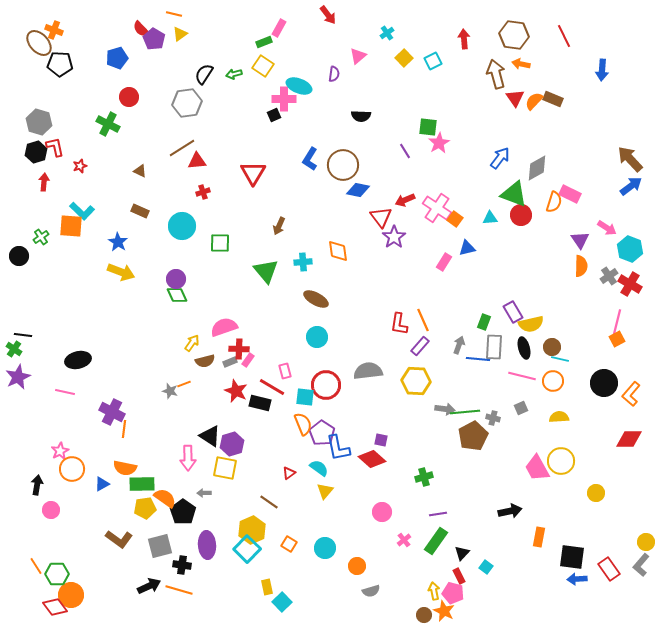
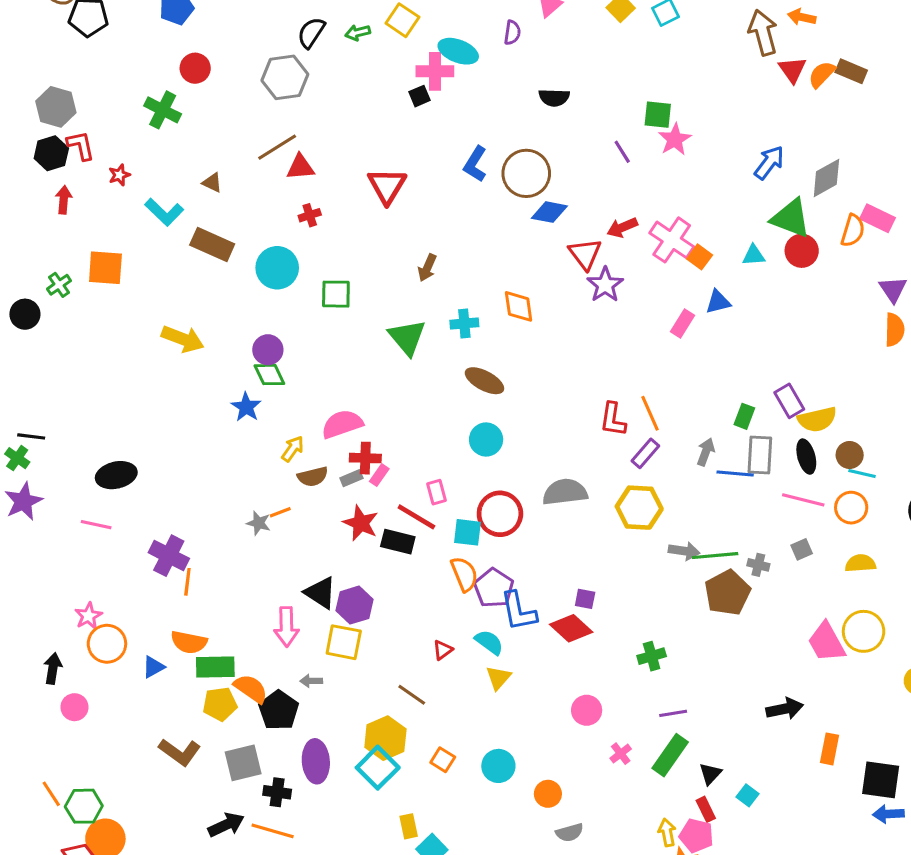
cyan L-shape: (82, 211) -> (164, 212), moved
brown rectangle: (140, 211) -> (212, 245), size x1.5
blue star: (118, 242) -> (246, 407), moved

